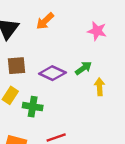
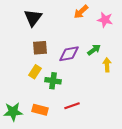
orange arrow: (45, 21) -> (81, 12), moved
purple diamond: (52, 73) -> (69, 54), turned -35

